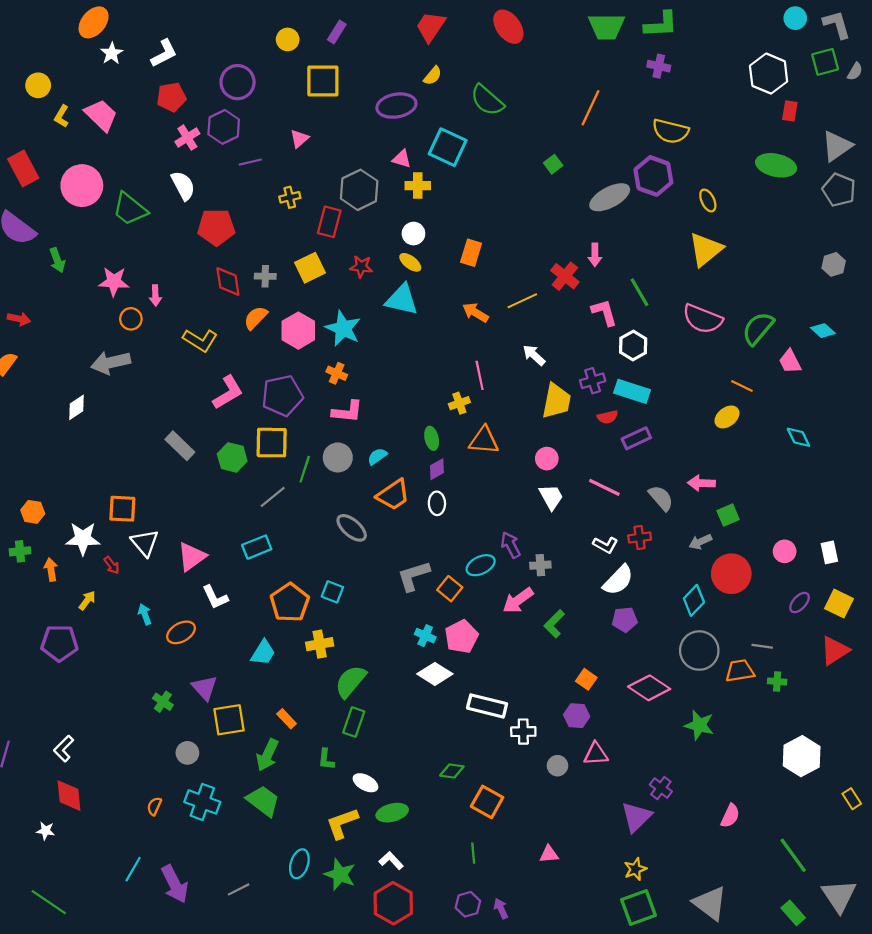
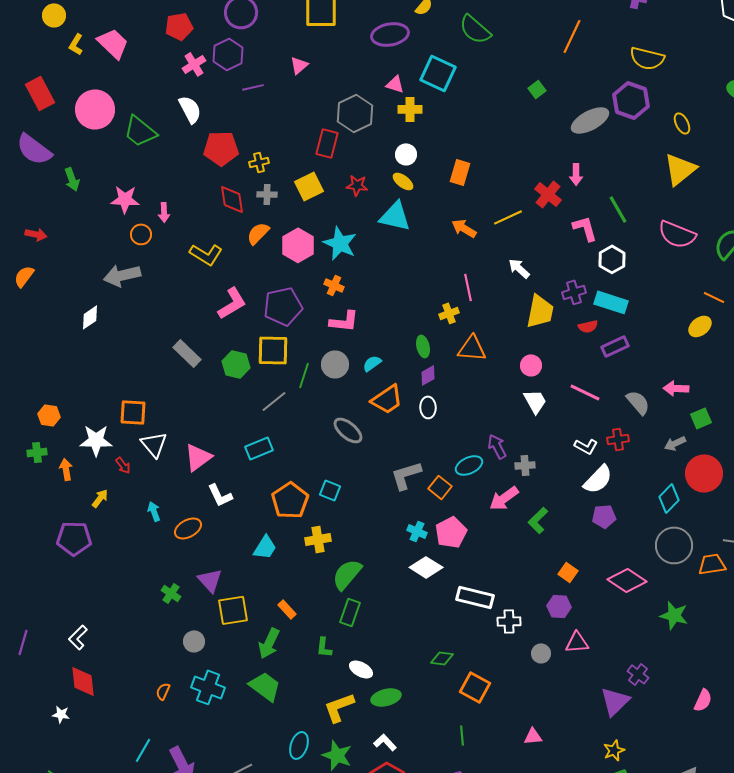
yellow cross: (290, 197) -> (259, 162), moved

